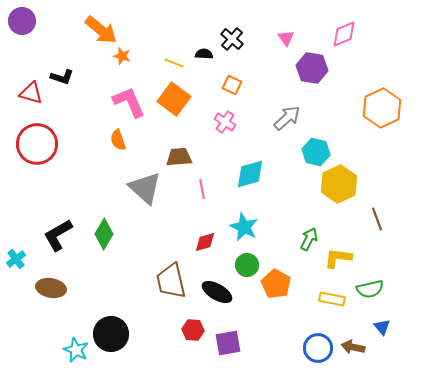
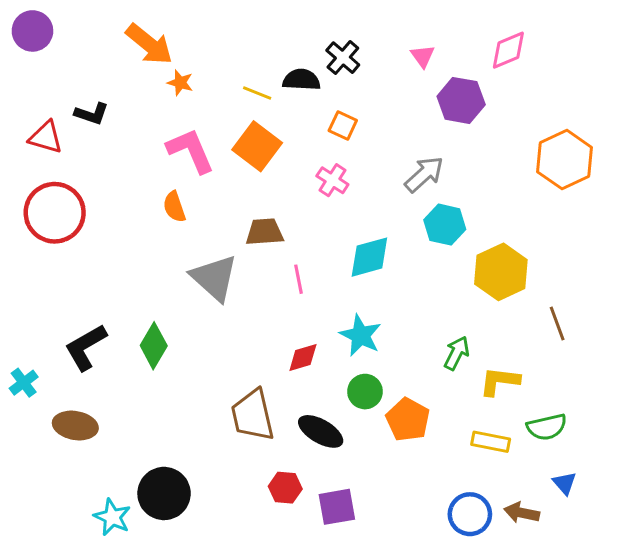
black semicircle: (204, 54) -> (301, 80), size x1.4
cyan hexagon: (316, 152) -> (445, 225), moved

